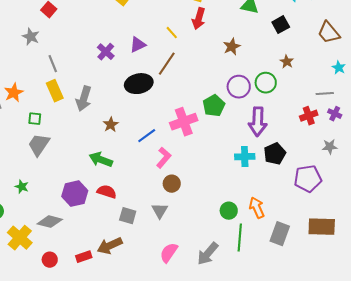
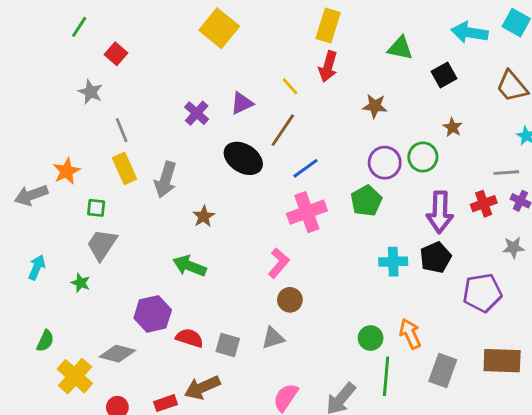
brown star: (232, 47) -> (375, 106), turned 30
black ellipse: (139, 84) -> (243, 158), turned 44
green pentagon: (214, 106) -> (366, 201), moved
purple arrow: (258, 122) -> (440, 212), moved
blue line: (147, 136) -> (305, 168), moved
green star: (22, 187) -> (81, 283), moved
red semicircle: (107, 192) -> (190, 338), moved
gray triangle: (160, 211) -> (273, 338), turned 42

